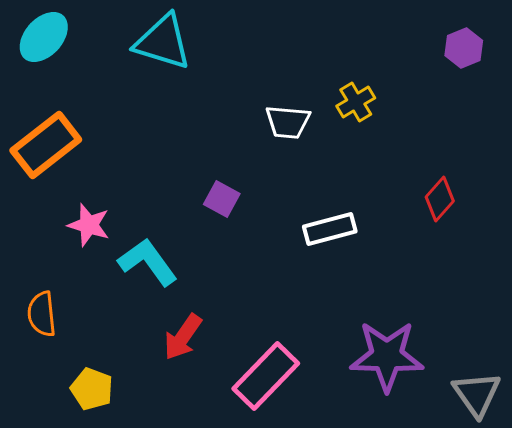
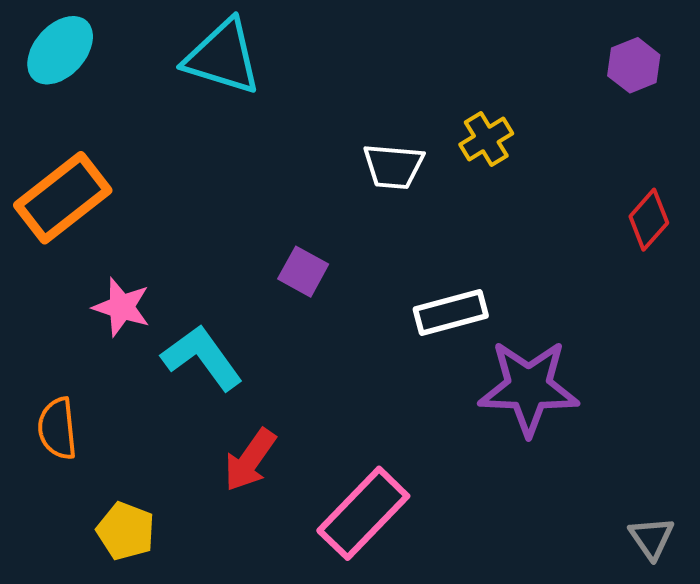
red diamond: (440, 199) -> (649, 220), moved
purple star: (387, 356) -> (529, 388), moved
gray triangle: (477, 394) -> (652, 538), size x0.7

